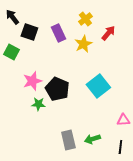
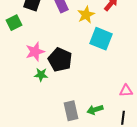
green square: (11, 52) -> (14, 23), turned 35
cyan square: (98, 86) -> (101, 39), moved, turned -30

